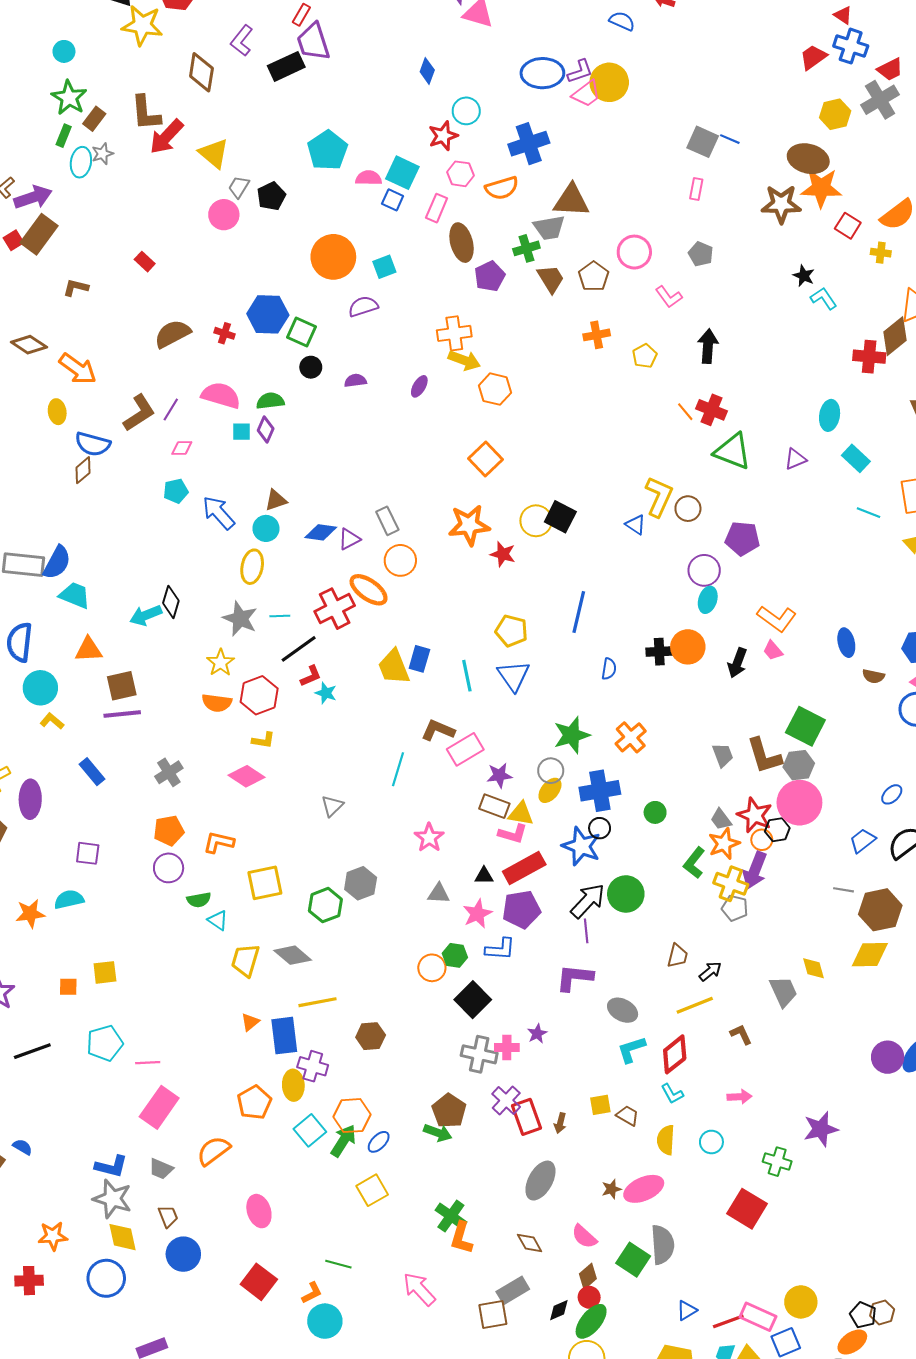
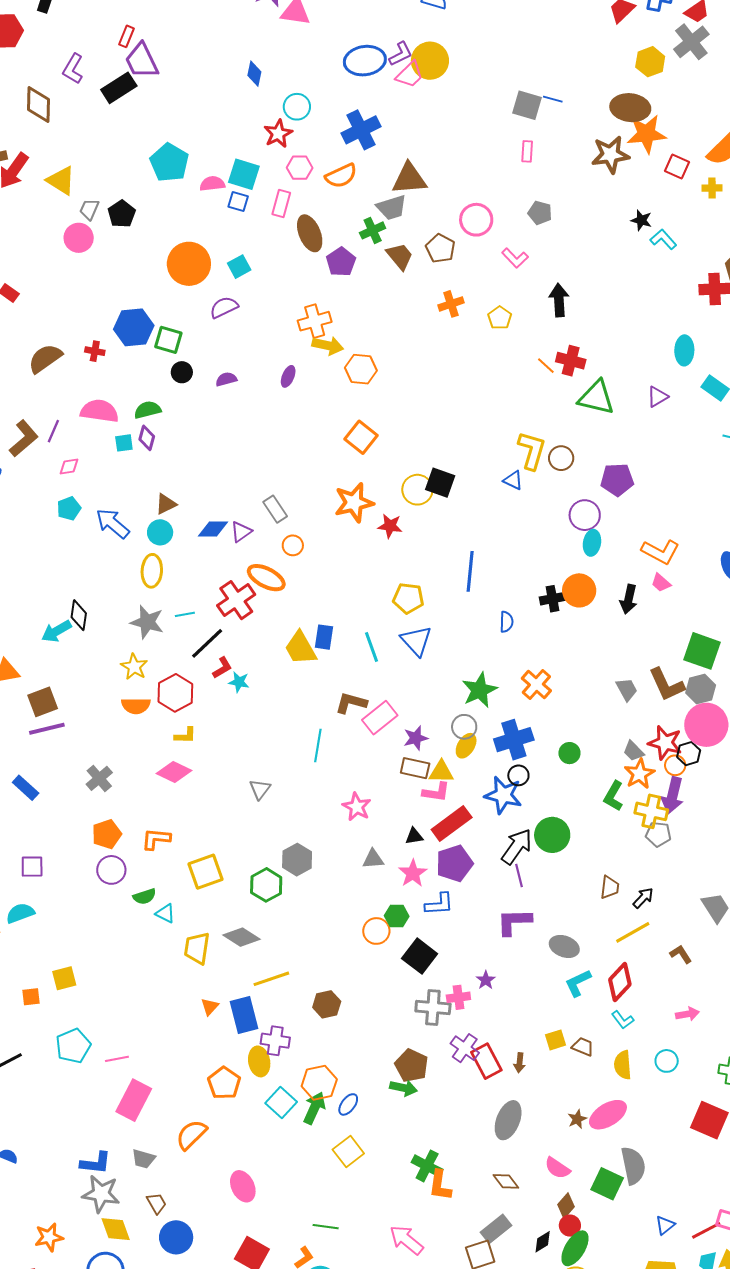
orange circle: (400, 560) -> (293, 545), size x0.7

